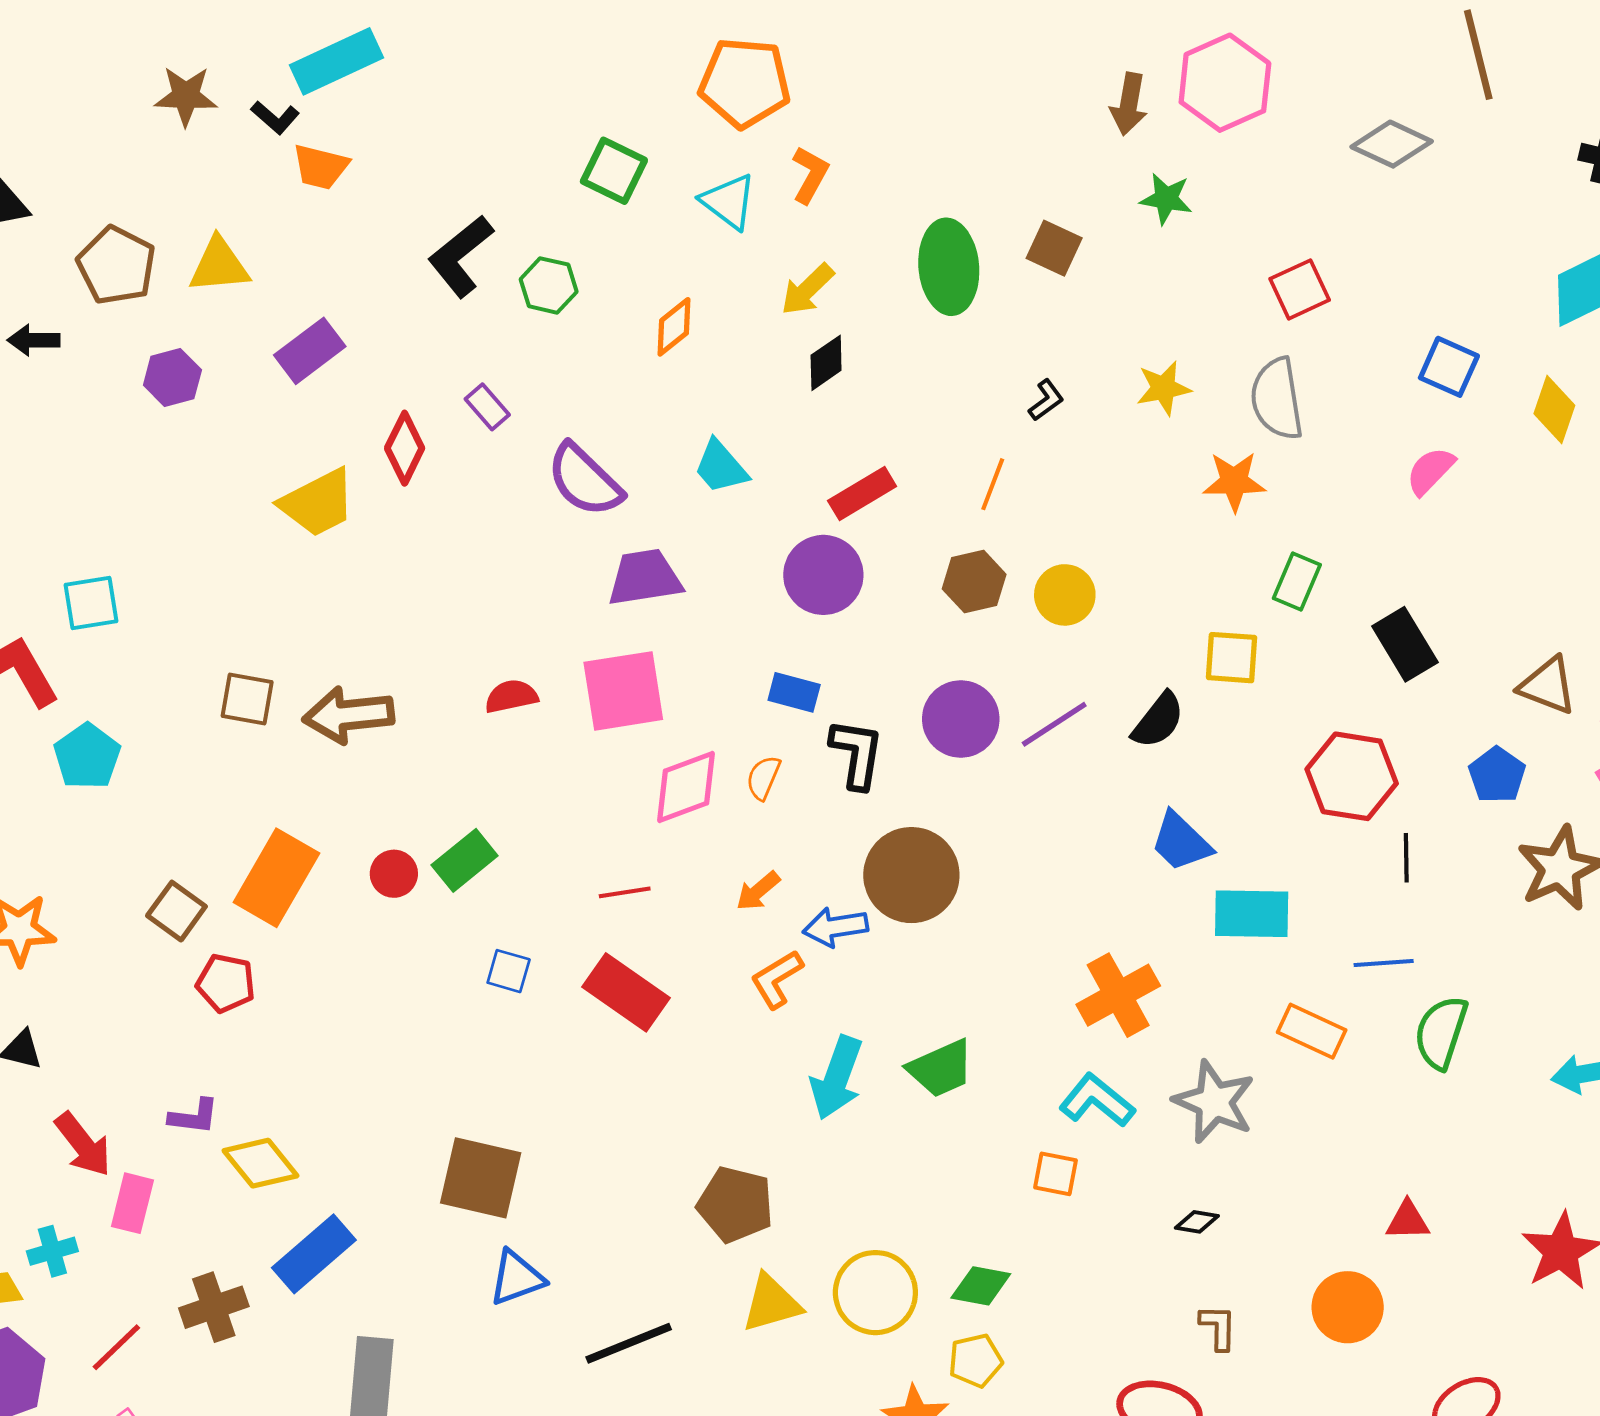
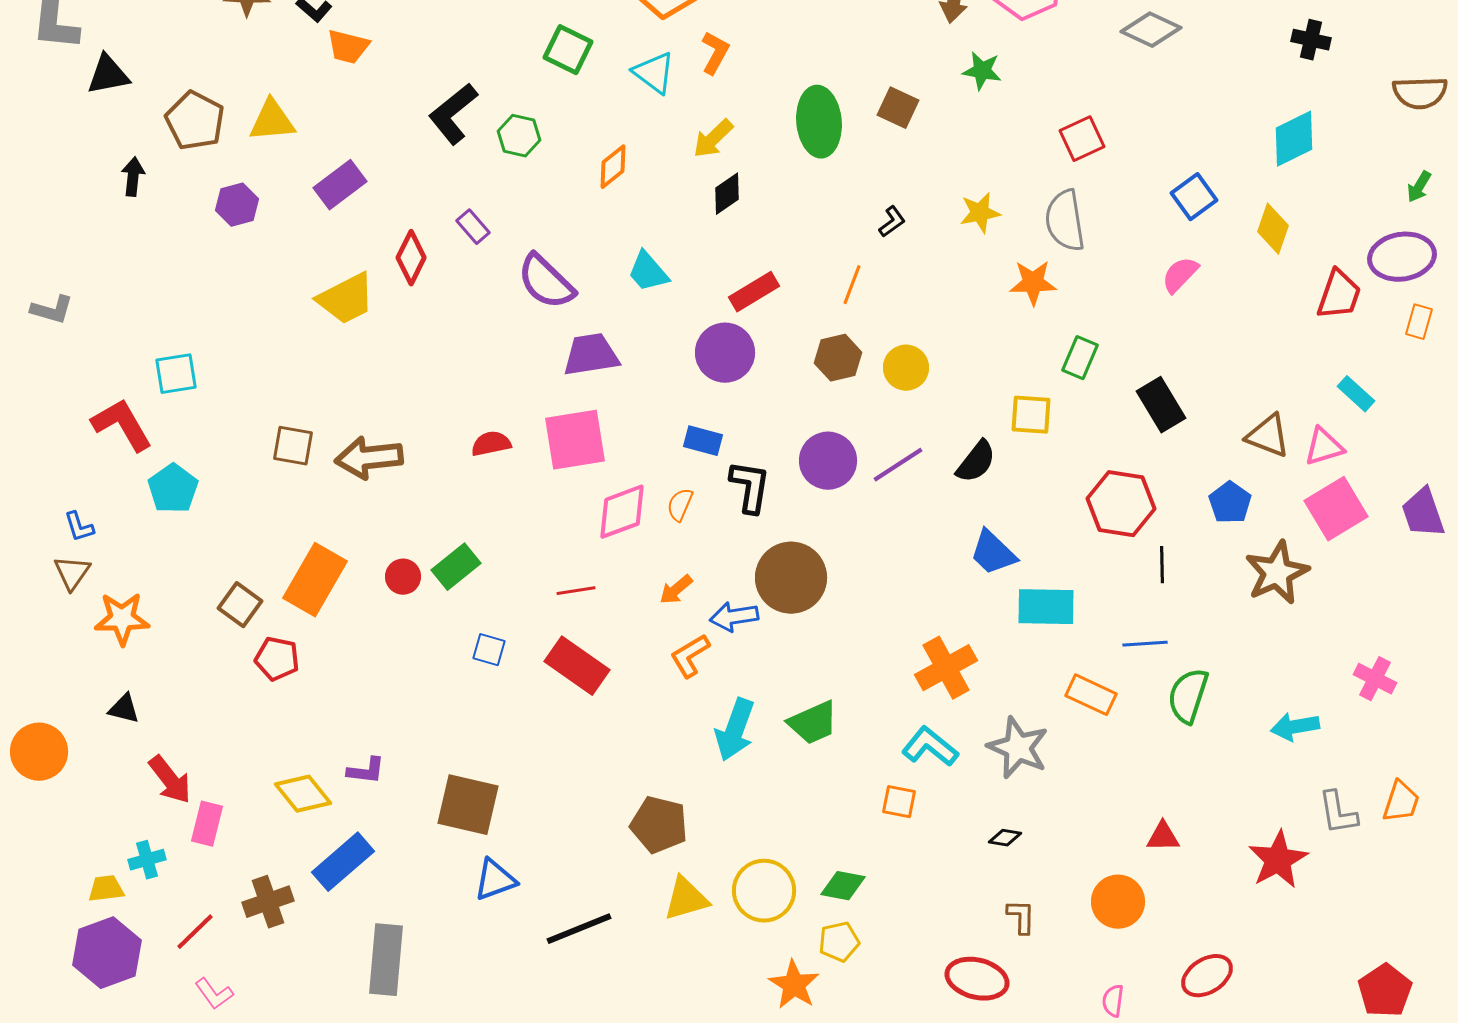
black arrow: (34, 340) -> (133, 177), turned 96
blue square: (1449, 367) -> (1194, 197), turned 30
purple L-shape: (194, 1116) -> (366, 771), moved

